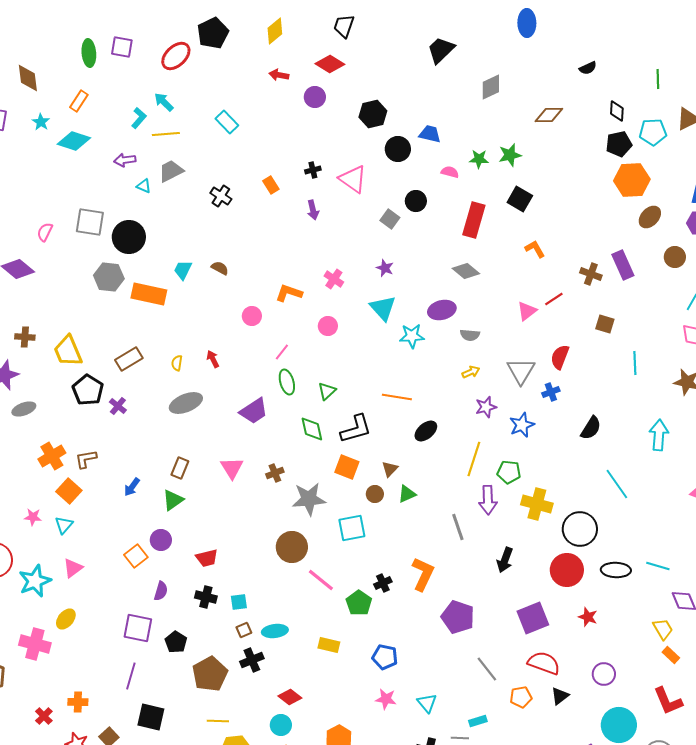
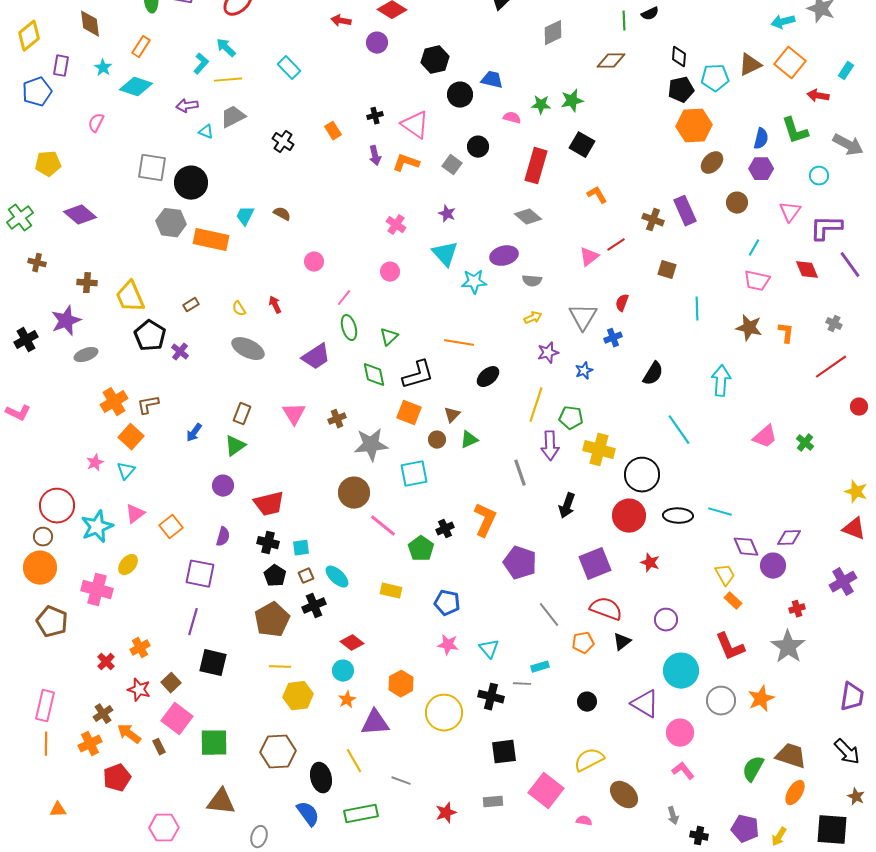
green line: (658, 79) -> (624, 21), moved
pink semicircle: (45, 232) -> (96, 123), moved
orange L-shape: (289, 293) -> (406, 163), moved
red semicircle: (560, 357) -> (622, 303), size x0.7
brown rectangle: (129, 359) -> (191, 305), size x0.6
yellow semicircle: (177, 363) -> (239, 309), turned -42
gray ellipse: (186, 403) -> (248, 349), turned 48
blue star: (522, 425) -> (584, 371), size x0.7
pink star: (33, 517) -> (95, 463), turned -30
orange square: (136, 556) -> (171, 527), moved
red trapezoid: (207, 558) -> (269, 504), size x1.4
cyan ellipse: (275, 631) -> (337, 577), turned 50
black pentagon: (176, 642) -> (275, 576), moved
orange cross: (78, 702) -> (140, 648), turned -30

